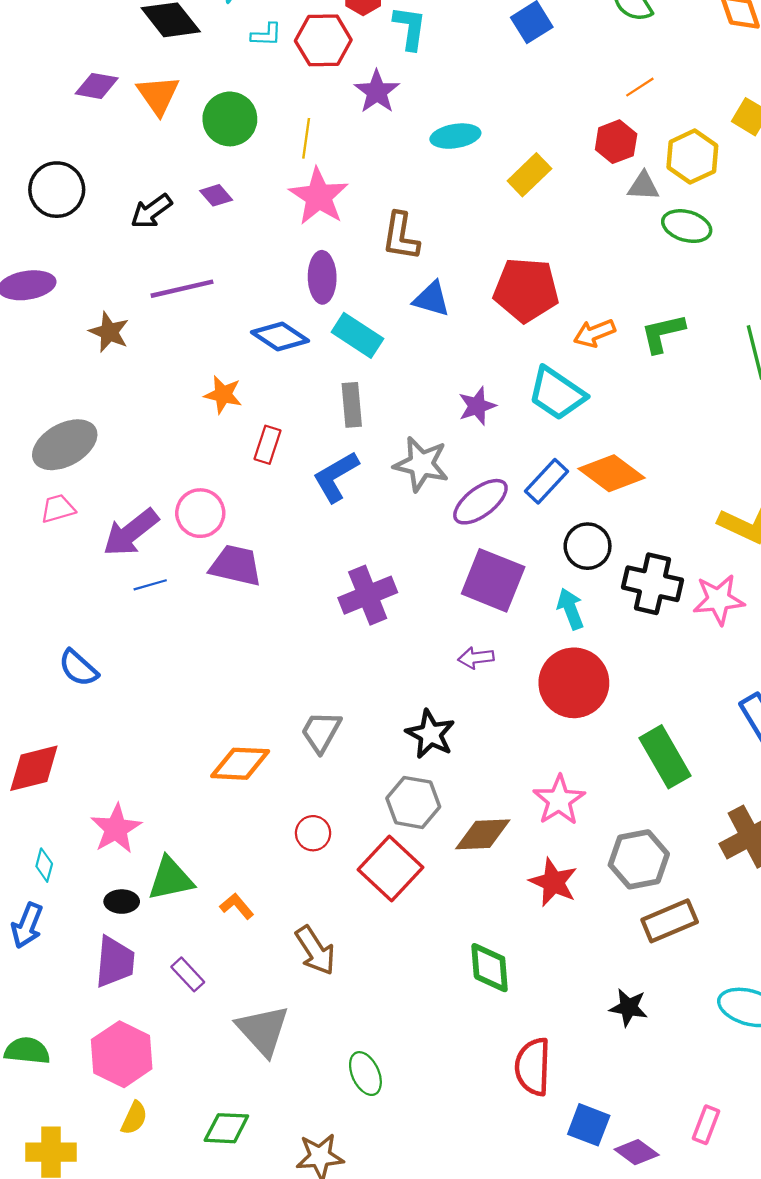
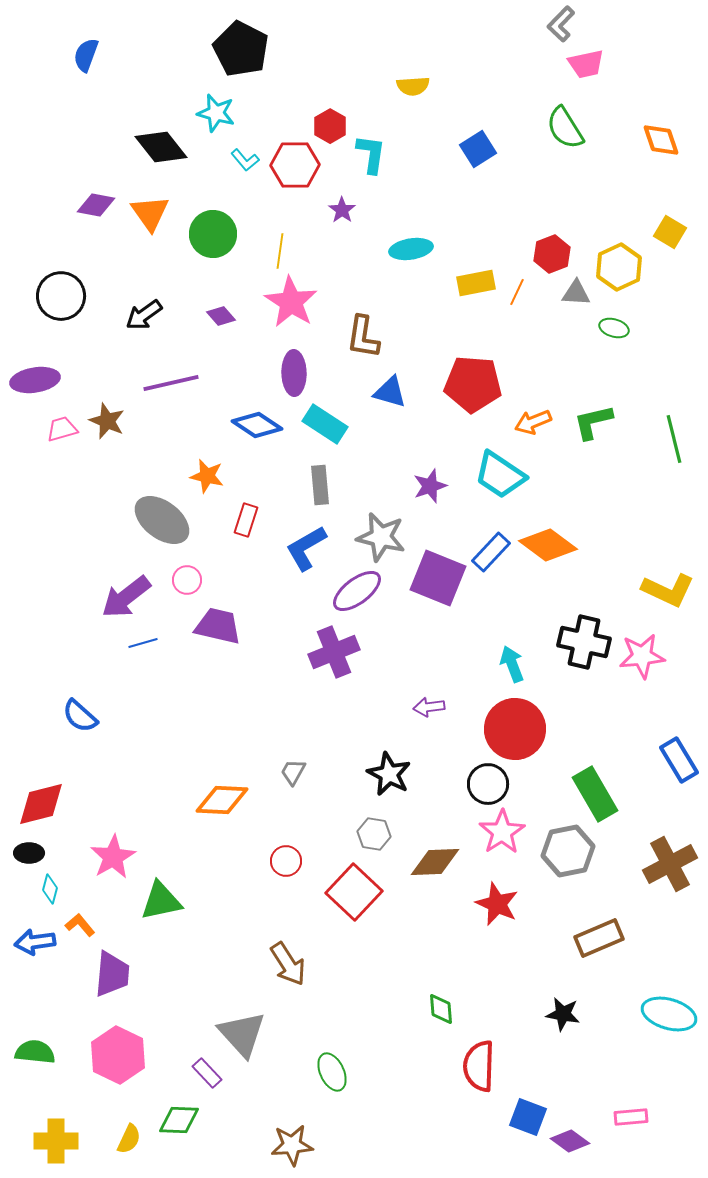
cyan L-shape: (266, 35) -> (245, 160), turned 48
orange line: (640, 87) -> (517, 292), moved, turned -32
purple star: (377, 92) -> (342, 210), size x0.7
yellow rectangle: (529, 175) -> (476, 283), turned 33
purple diamond: (216, 195) -> (221, 316), moved
green ellipse: (687, 226) -> (614, 328), size x0.7
gray ellipse: (65, 445) -> (162, 520), moved, turned 66
purple ellipse: (480, 502) -> (357, 591), moved
pink trapezoid: (58, 509) -> (62, 429), moved
pink circle: (200, 513) -> (187, 580), size x0.7
black circle: (588, 546) -> (488, 784), moved
purple square: (493, 580) -> (438, 578), moved
gray trapezoid: (321, 732) -> (293, 772), size x0.7
gray hexagon: (413, 802) -> (374, 834), size x0.7
gray hexagon: (639, 859) -> (568, 851), moved
black ellipse: (122, 902) -> (29, 853), moved
orange L-shape: (237, 906) -> (80, 925), moved
blue arrow: (27, 925) -> (35, 942), turned 60
green diamond: (490, 968) -> (441, 1009), moved, size x0.7
purple rectangle: (188, 974) -> (207, 1073), moved
yellow semicircle: (134, 1118) -> (129, 1139), moved
pink rectangle: (706, 1125) -> (631, 1117), turned 64
green diamond: (226, 1128) -> (179, 1120), moved

